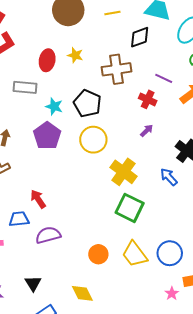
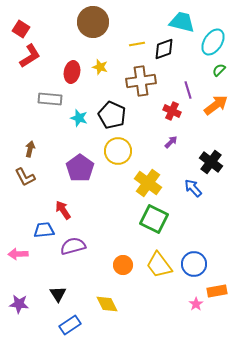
yellow line: (112, 13) -> (137, 44), moved
purple line: (164, 78) -> (188, 90), turned 48
purple pentagon: (47, 136) -> (80, 168), moved

